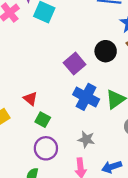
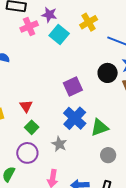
black circle: (106, 51) -> (108, 73), moved
gray star: (86, 139) -> (59, 144), moved

